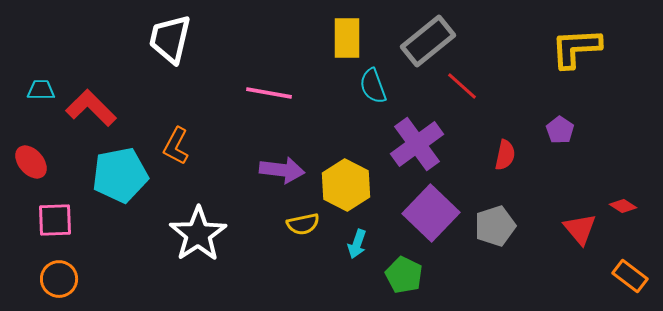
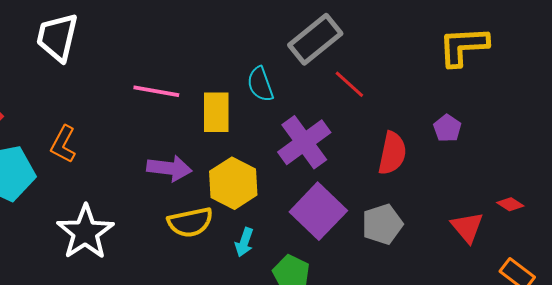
yellow rectangle: (347, 38) -> (216, 112), moved
red semicircle: (505, 155) -> (392, 153), size x1.4
yellow semicircle: (303, 224) -> (190, 222), size x1.4

